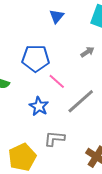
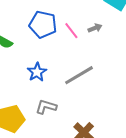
pink line: (57, 81) -> (71, 31), moved

